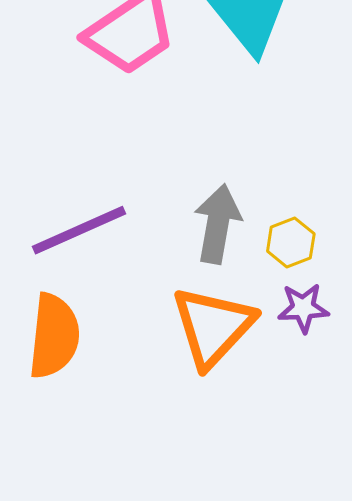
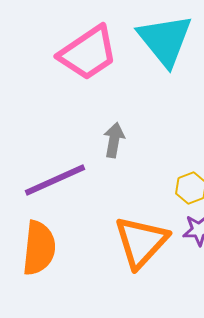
gray arrow: (218, 224) -> (114, 140), moved, size x0.7

